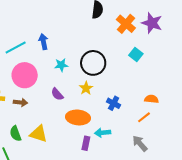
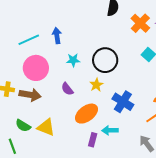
brown arrow: (20, 102) -> (30, 95), size x1.5
blue cross: (114, 103) -> (123, 102), size x1.5
orange ellipse: (78, 117) -> (86, 114), turned -45
green semicircle: (15, 134) -> (23, 126), turned -42

